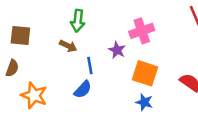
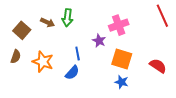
brown square: (20, 35) -> (22, 30), turned 36
brown arrow: (68, 46) -> (48, 22), moved
orange star: (34, 95) -> (43, 62), moved

